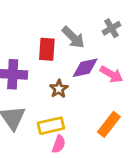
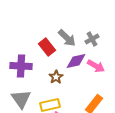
gray cross: (111, 28) -> (92, 39), moved
red rectangle: (47, 49) -> (47, 47), turned -42

